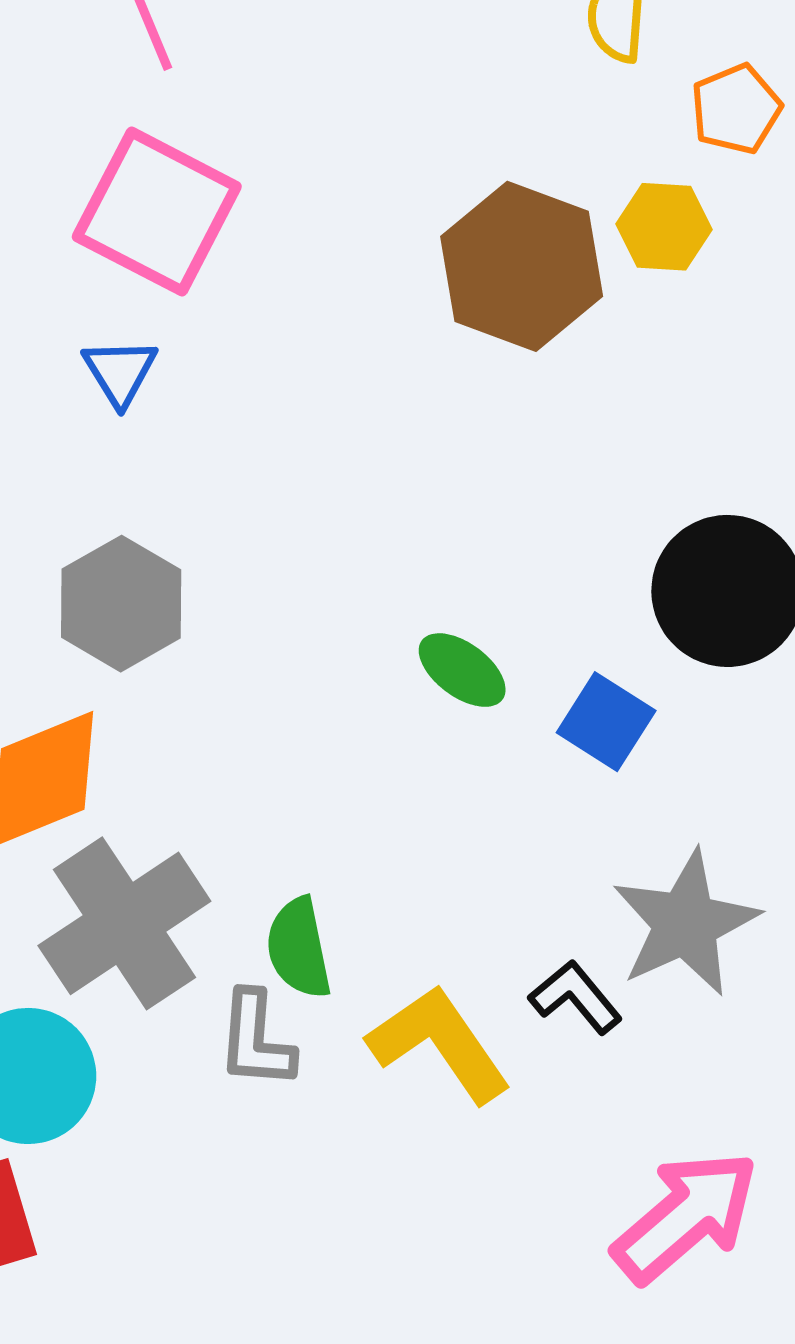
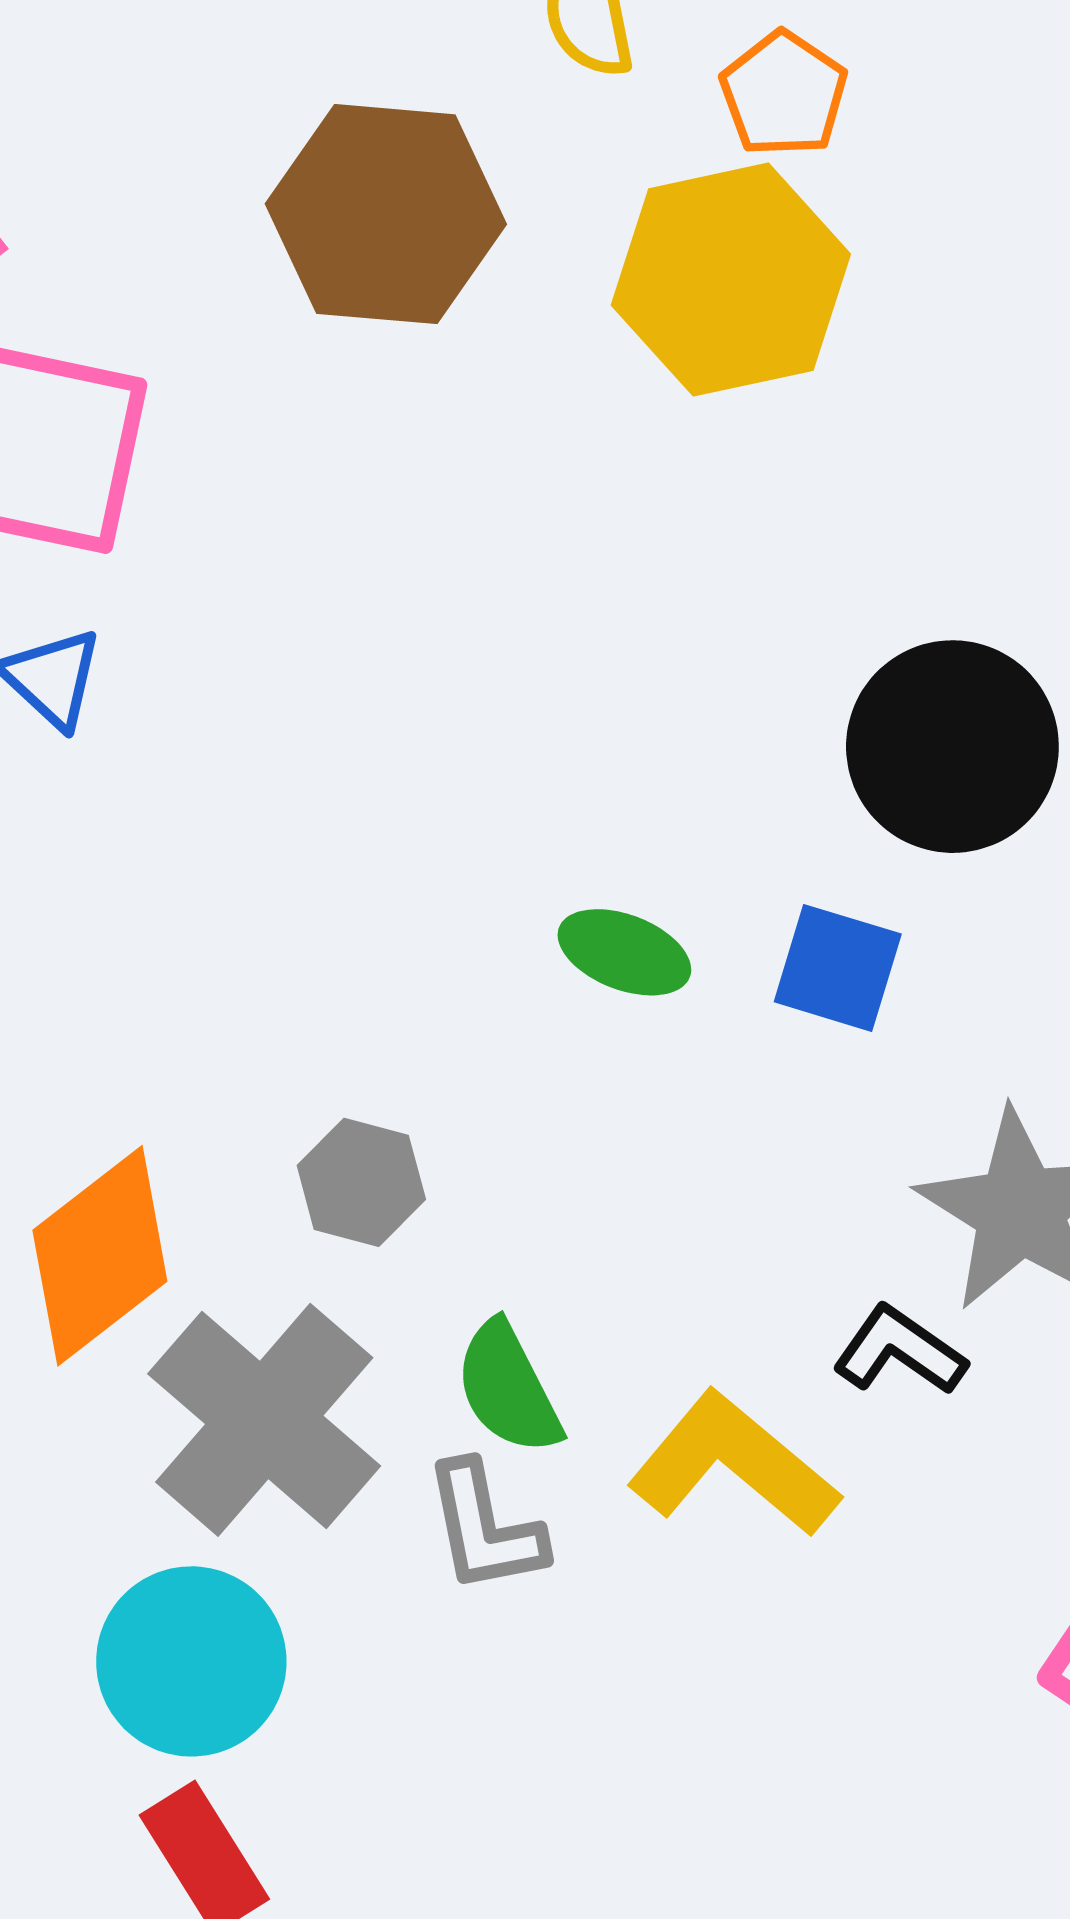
yellow hexagon: (664, 227) -> (731, 280), size x1.8
brown hexagon: (522, 266) -> (386, 214), moved
gray hexagon: (121, 604) -> (361, 1182), moved, size x0.7

